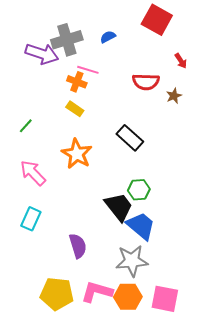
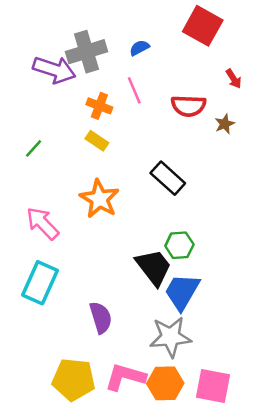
pink line: (88, 70) -> (134, 90), moved, turned 50
green line: (26, 126) -> (34, 148), moved
cyan rectangle: (31, 219) -> (40, 283), size x1.4
blue trapezoid: (141, 226) -> (182, 292), turned -100

